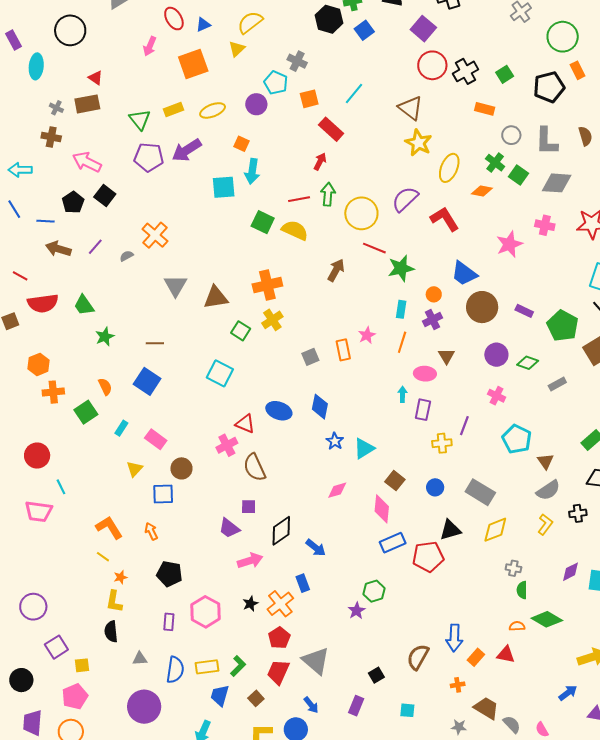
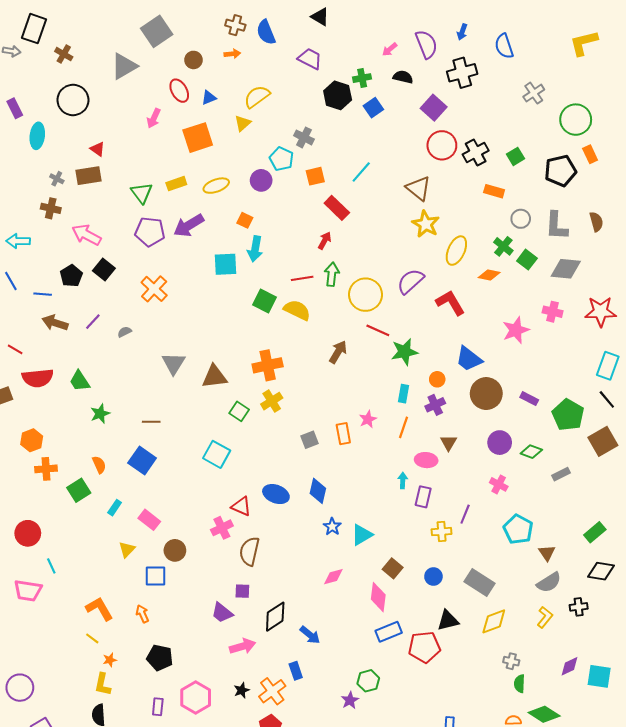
orange cross: (155, 235) -> (154, 289), moved
brown semicircle: (254, 467) -> (250, 551), turned 36

